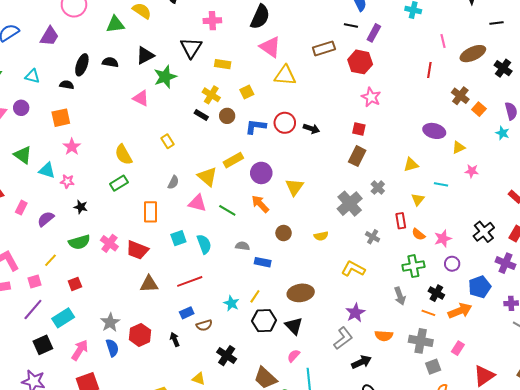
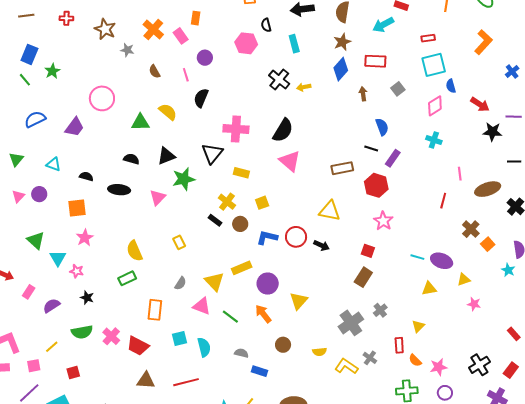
pink cross: (212, 21) -> (236, 129), size x1.4
black ellipse: (82, 65) -> (119, 190), moved, turned 70
yellow triangle: (285, 75) -> (330, 211), moved
pink triangle: (141, 98) -> (158, 198), turned 42
yellow triangle: (411, 165) -> (429, 288), moved
cyan triangle: (47, 170) -> (58, 258), turned 36
cyan line: (441, 184) -> (417, 257), moved
yellow L-shape: (353, 269) -> (346, 366), moved

